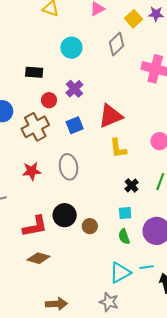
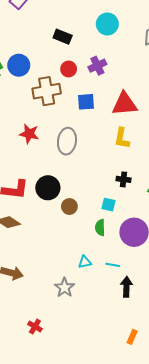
black cross: (132, 185) -> (124, 179), turned 32
cyan triangle: (120, 273) -> (85, 262), size x0.6

